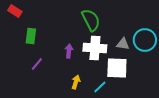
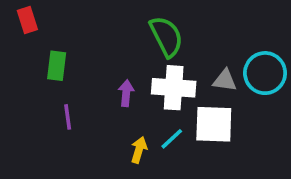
red rectangle: (15, 11) -> (27, 20), turned 40
purple line: (37, 64) -> (68, 117), turned -48
cyan line: (100, 87) -> (172, 139), moved

